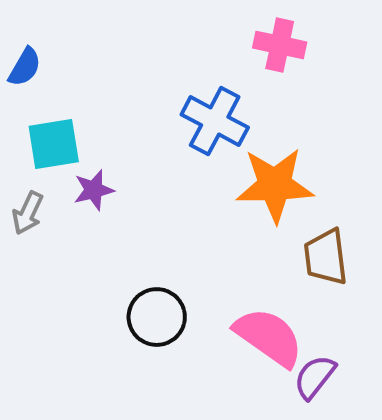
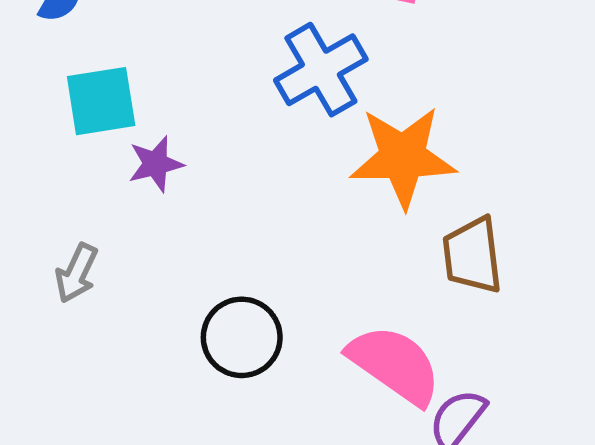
blue cross: (215, 121) -> (321, 70), turned 32
gray arrow: (28, 213) -> (76, 273), moved

